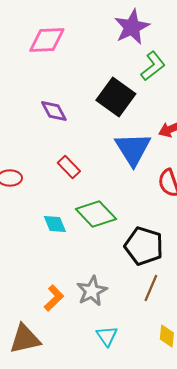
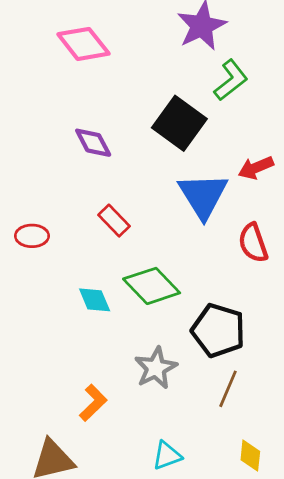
pink diamond: (47, 40) -> (83, 44), turned 54
gray star: (92, 291) -> (156, 368), moved
cyan triangle: (107, 336) -> (167, 456), turned 45

